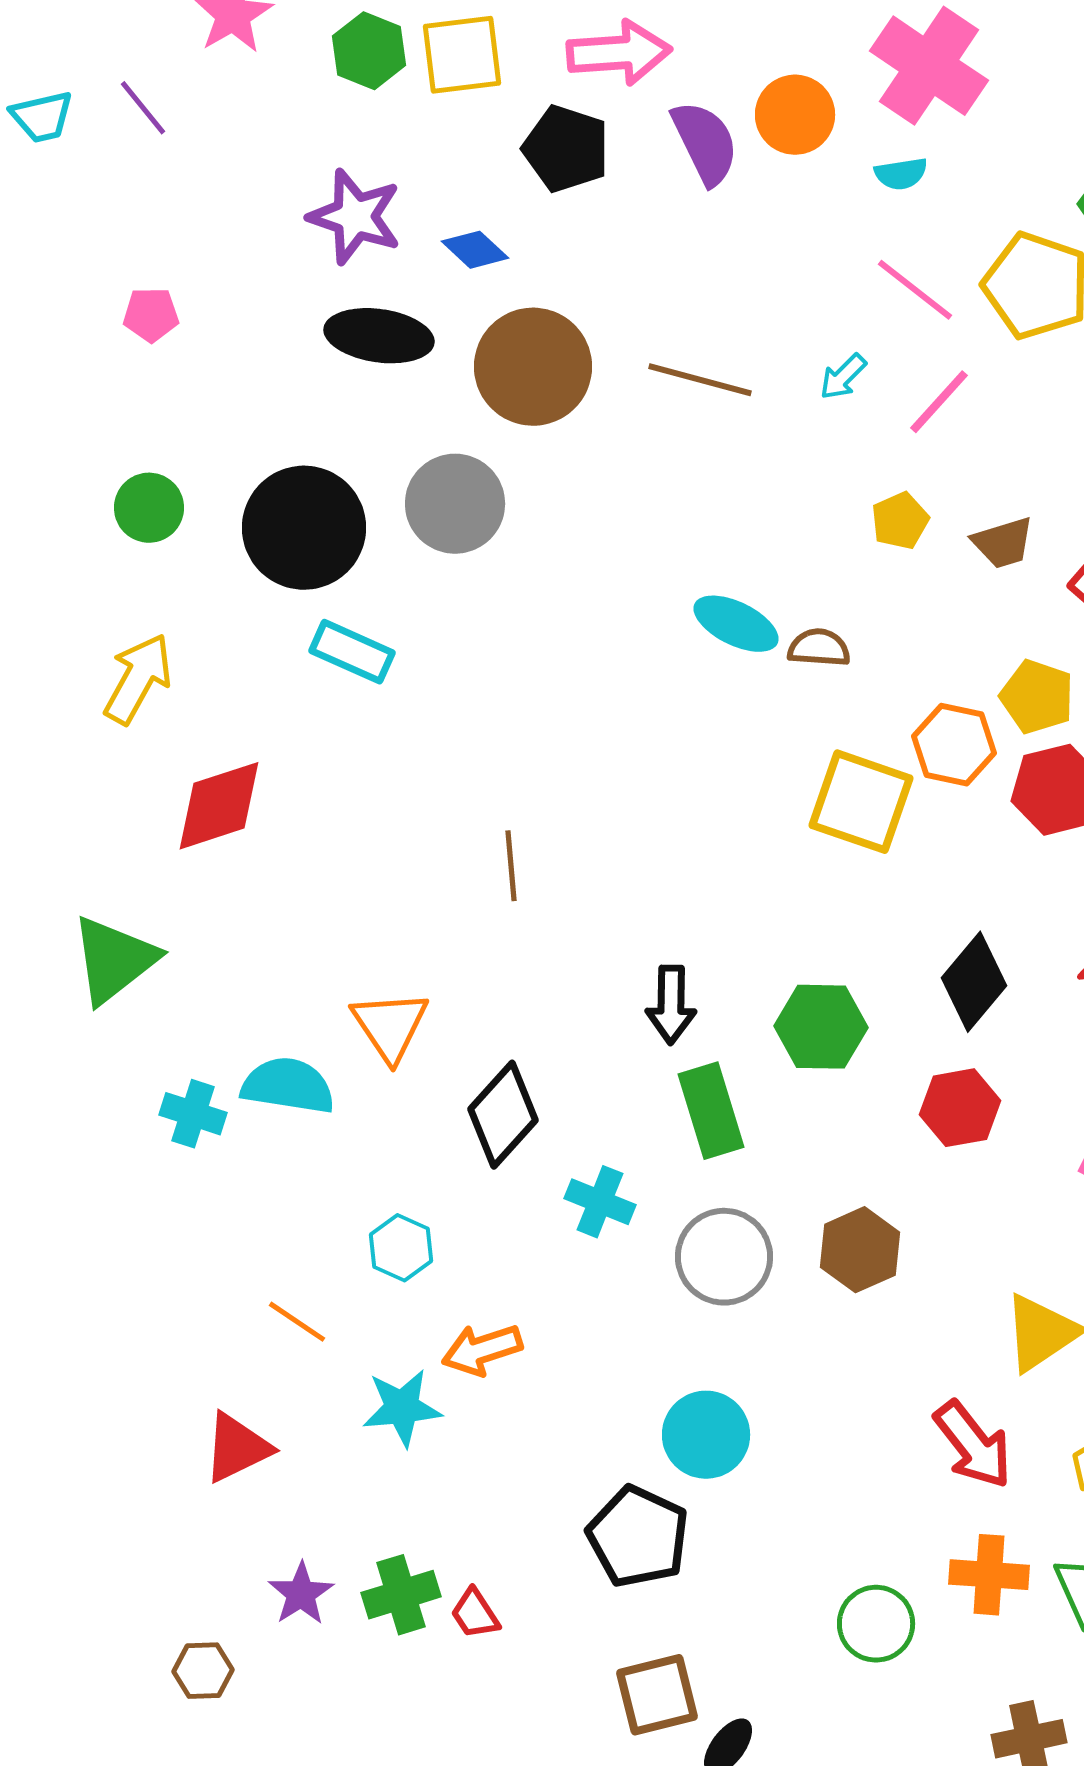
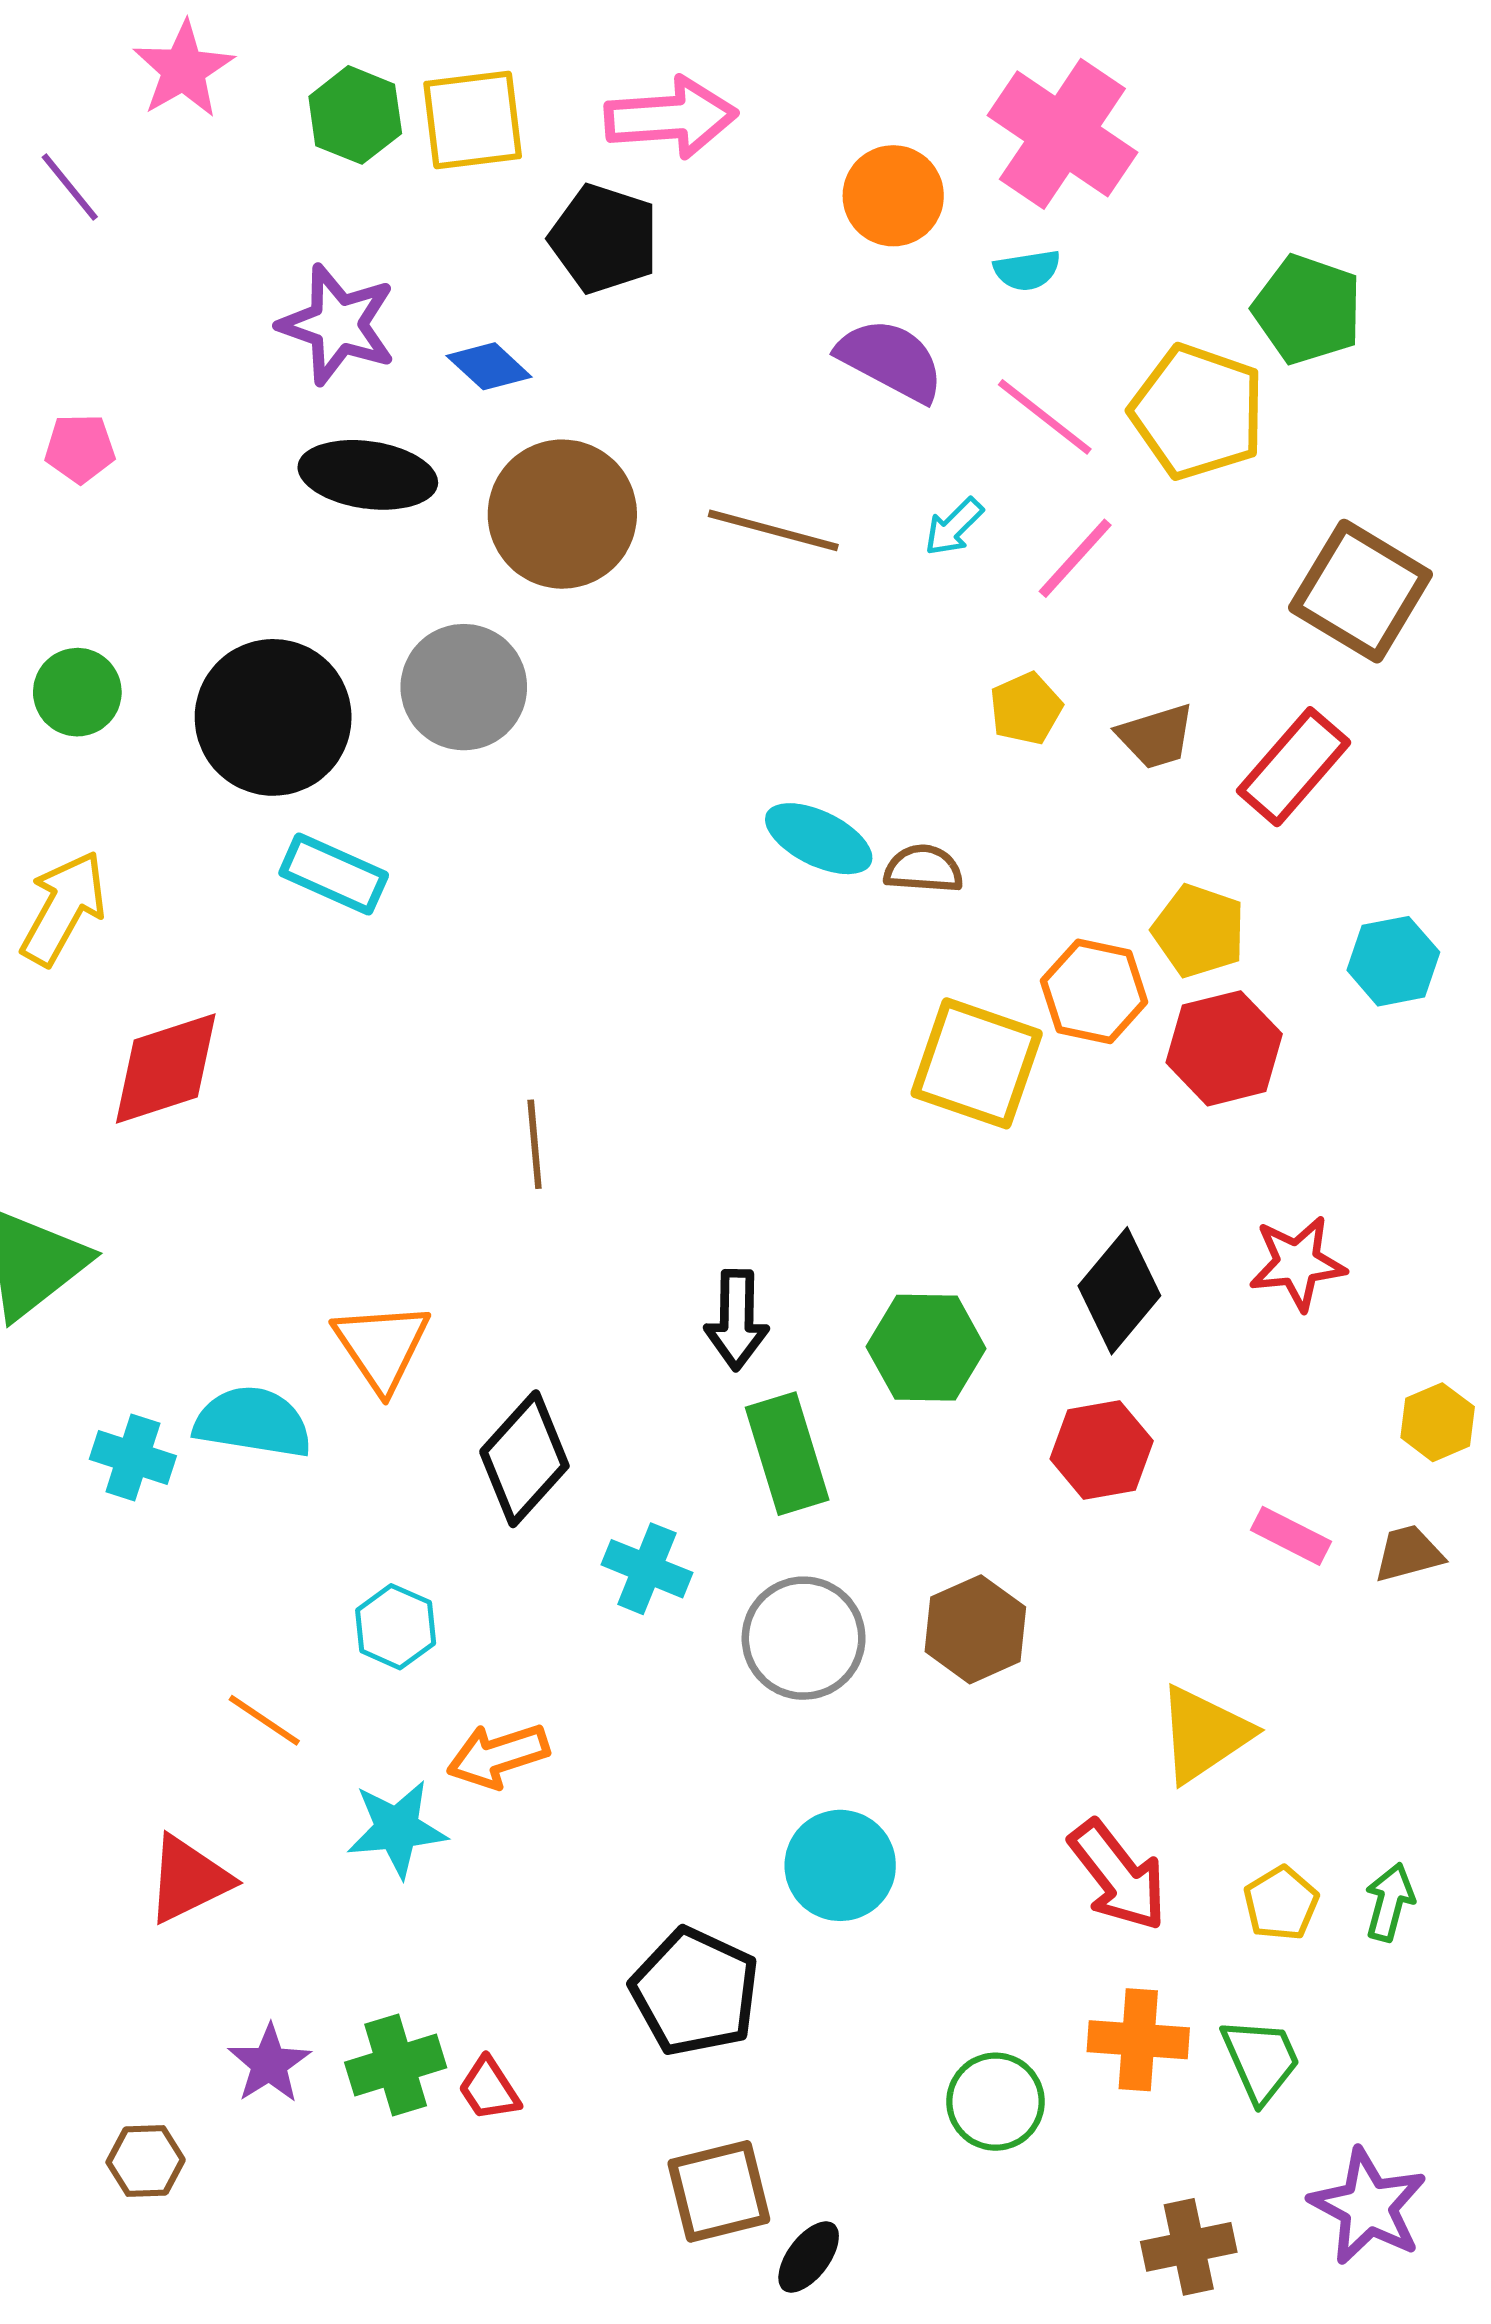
purple semicircle: (705, 143) -> (891, 360), moved, turned -36
cyan circle: (706, 1435) -> (840, 1865), moved

